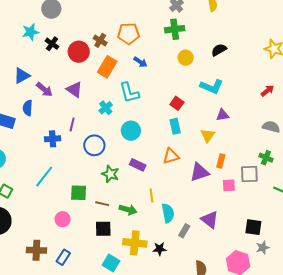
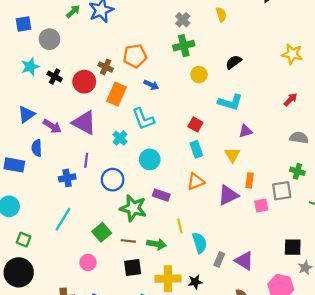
purple triangle: (74, 90) -> (84, 123), size x1.4
green star: (110, 174) -> (133, 208), size x1.4
green square: (79, 193) -> (102, 232), turned -36
purple triangle: (210, 220) -> (244, 261), moved

